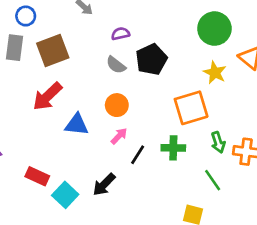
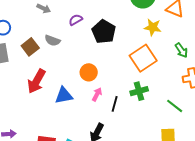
brown square: (53, 51) -> (30, 47), size x0.7
gray semicircle: (116, 65) -> (52, 40), moved
green arrow: (218, 142) -> (181, 50), moved

